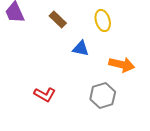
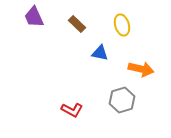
red L-shape: (45, 95) -> (72, 110), moved

